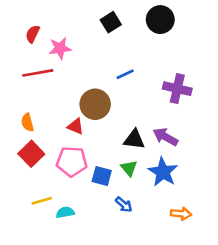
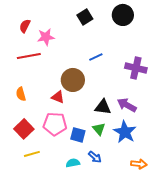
red square: (31, 154) -> (24, 129), moved
cyan semicircle: (65, 212) -> (73, 163), moved

